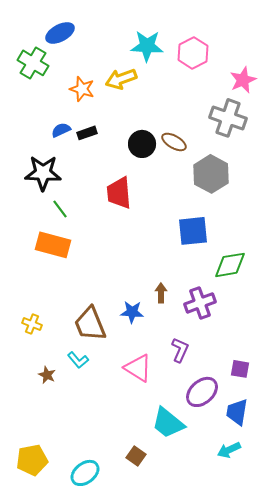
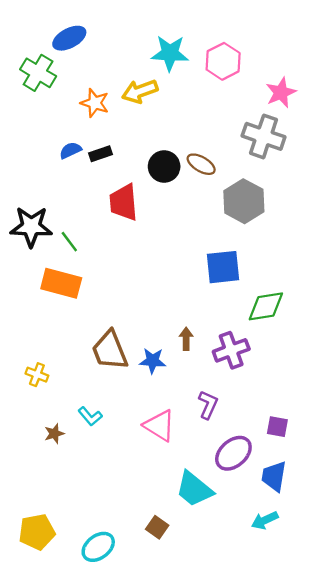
black star: (43, 173) -> (31, 227), moved
red trapezoid: (119, 193) -> (124, 202), moved
brown trapezoid: (90, 324) -> (110, 350), moved
brown star: (47, 375) -> (54, 434), turned 30

